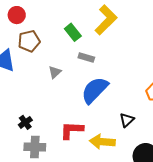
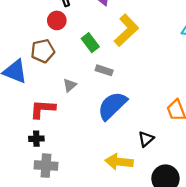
red circle: (17, 15) -> (57, 20), moved
black cross: (25, 122) -> (36, 139), turned 32
red L-shape: (72, 130) -> (43, 109), moved

